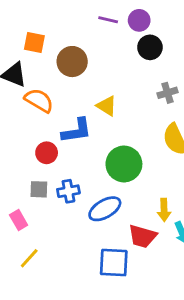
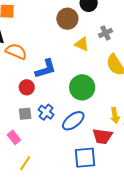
brown circle: (72, 62) -> (67, 19), moved
yellow triangle: (107, 106) -> (82, 44), moved
blue cross: (68, 191) -> (46, 112), turned -35

